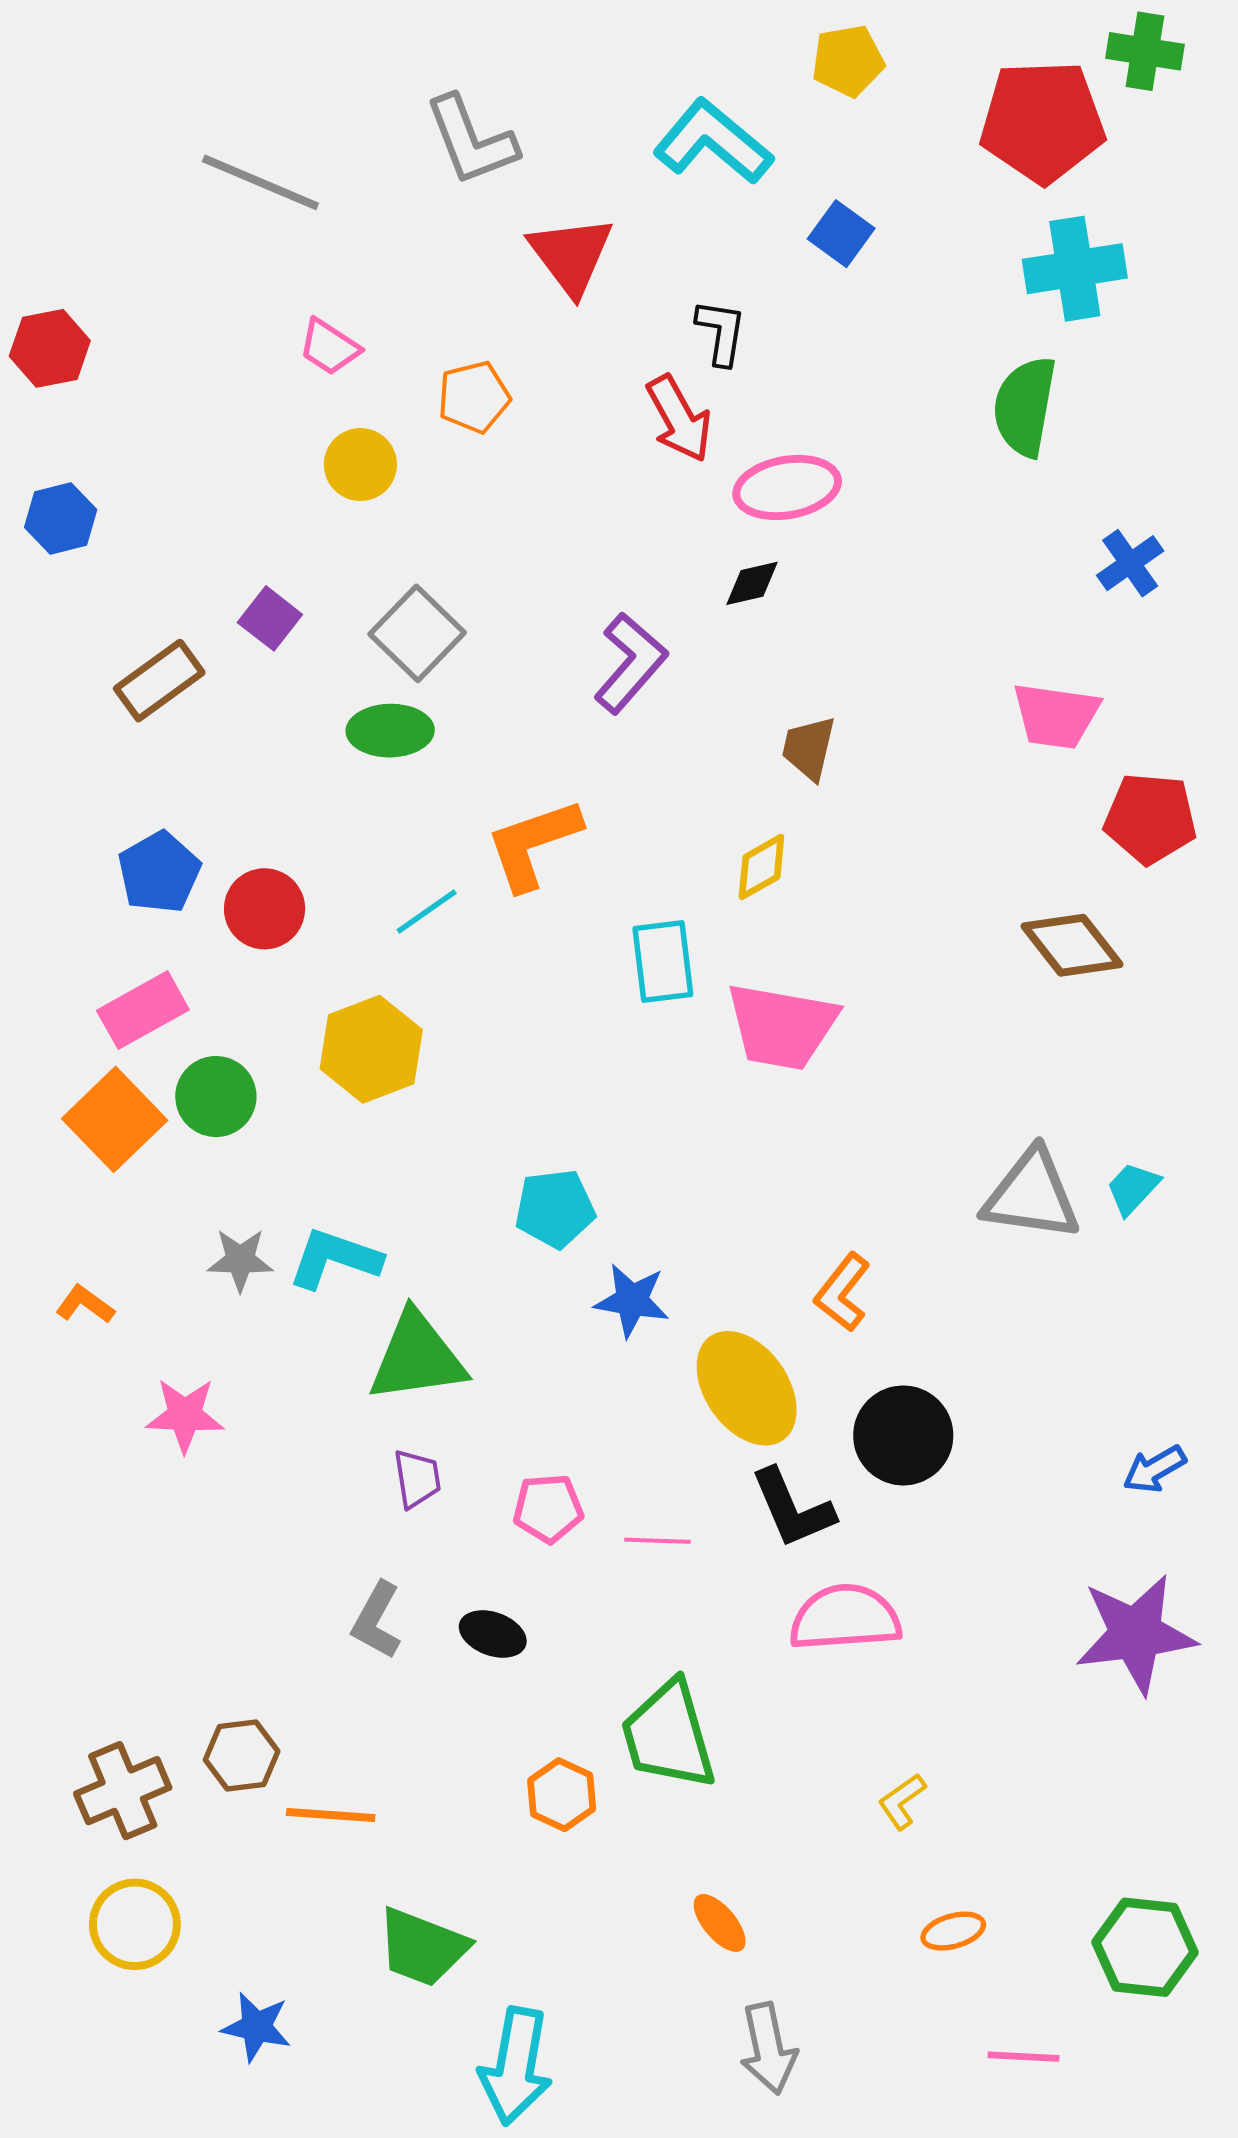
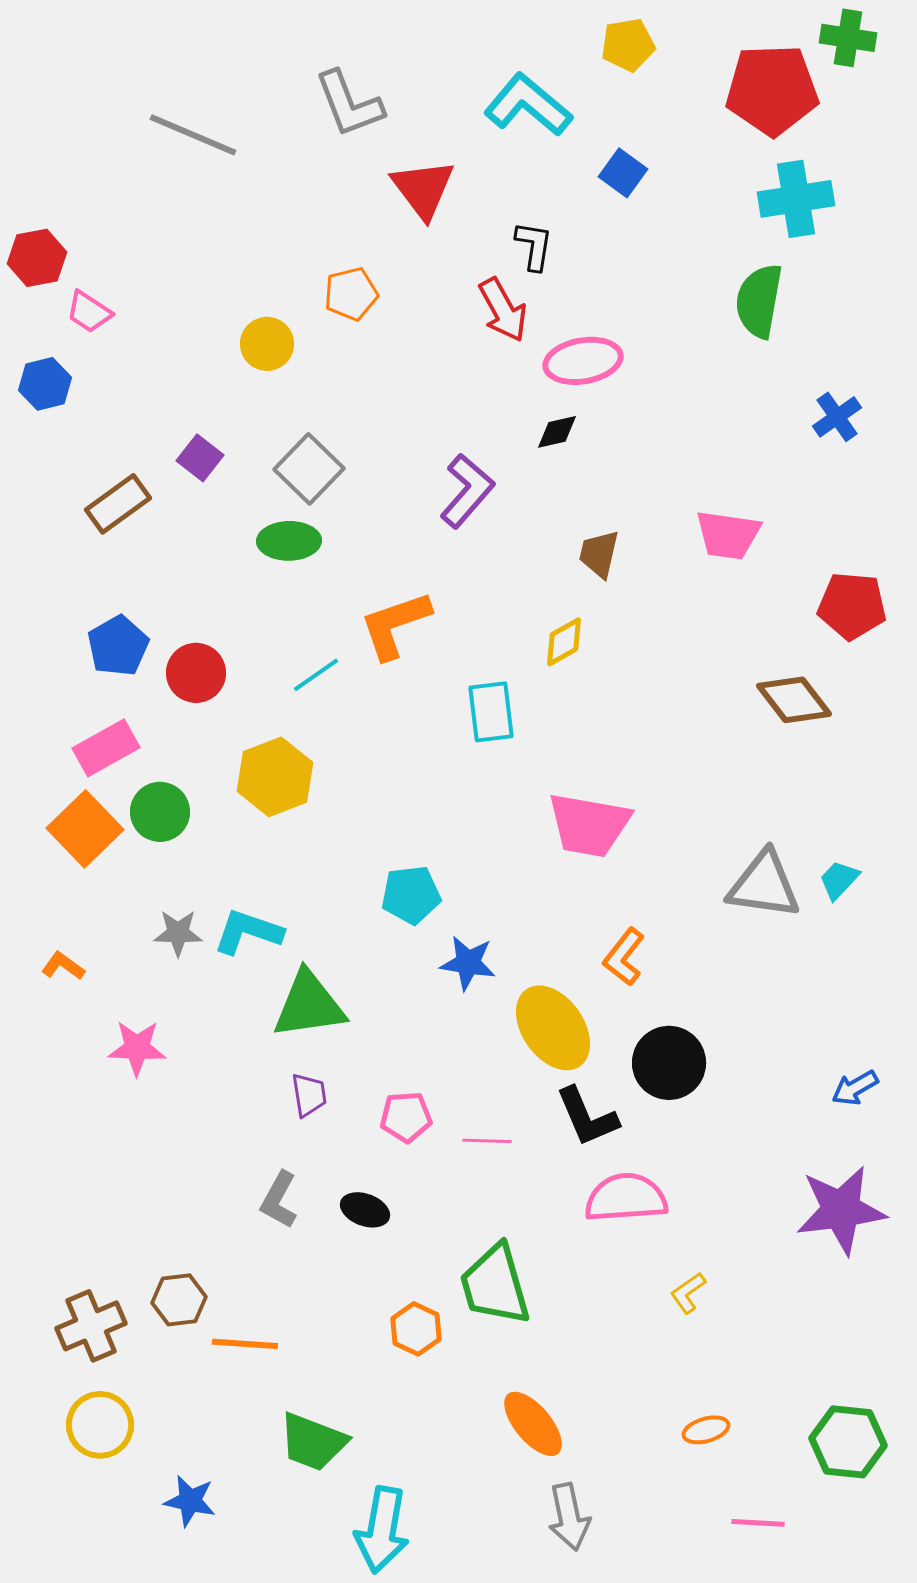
pink trapezoid: (329, 347) -> (89, 312), moved
pink trapezoid: (1056, 716) -> (728, 535), moved
pink trapezoid: (782, 1026) -> (589, 825), moved
yellow L-shape: (902, 1801) -> (688, 1293), moved
orange ellipse: (720, 1923) -> (533, 1424), size x1.5

